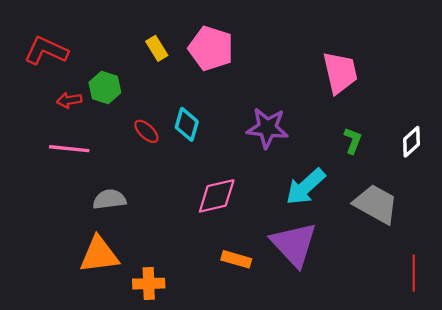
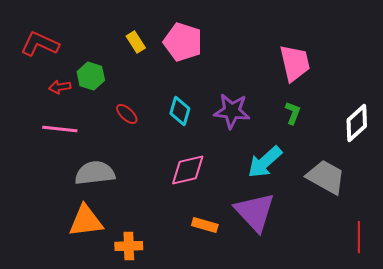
cyan diamond: (187, 124) -> (180, 111), moved
green L-shape: (353, 141) -> (293, 113), moved
white diamond: (412, 142) -> (357, 123), size x1.4
gray semicircle: (110, 199) -> (95, 173), size x1.4

